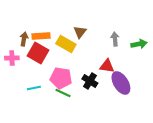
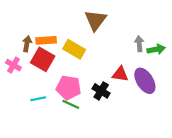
brown triangle: (80, 32) -> (95, 20), moved, size x1.5
gray arrow: (115, 39) -> (139, 44), moved
pink cross: (12, 58) -> (13, 65), turned 32
purple ellipse: (121, 83) -> (145, 81), moved

